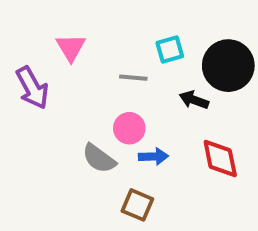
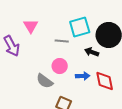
cyan square: (170, 49) -> (80, 27), size x1.5
blue arrow: (154, 156) -> (83, 76), moved

